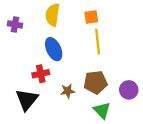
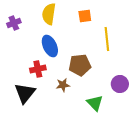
purple cross: (15, 24) -> (14, 23), turned -32
yellow line: (98, 42) -> (107, 39), moved
brown pentagon: (95, 82) -> (80, 65), moved

